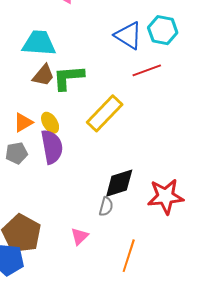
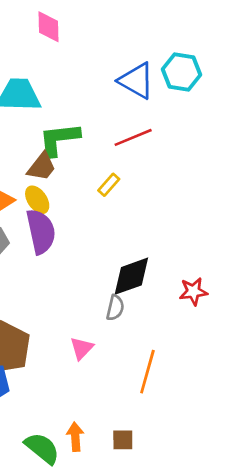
red line: (147, 70) -> (133, 137), moved
brown trapezoid: (43, 75) -> (42, 167), moved
yellow rectangle: (105, 113) -> (109, 185), size x0.5
red star: (166, 196) -> (193, 291), size x0.6

